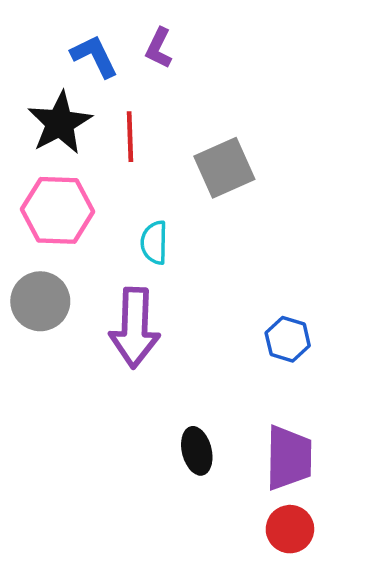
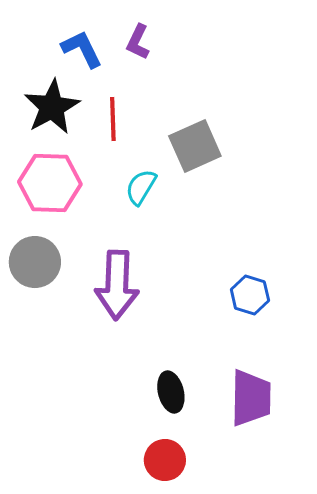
cyan semicircle: (154, 243) -> (141, 187), moved, turned 30
red circle: (290, 529) -> (165, 460), moved

